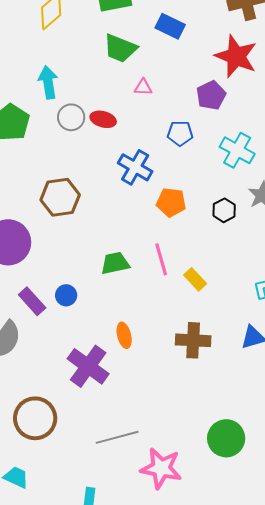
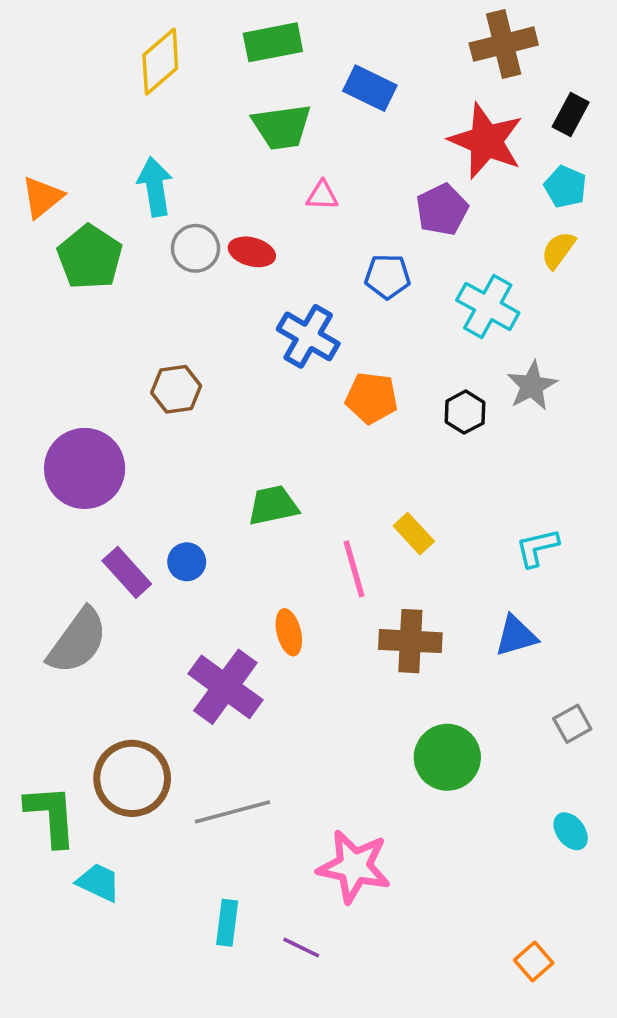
green trapezoid: (120, 48) -> (282, 127), turned -30
brown hexagon: (60, 197) -> (176, 389), size x0.7
pink line: (161, 259) -> (354, 569), moved
gray line: (117, 437) -> (232, 812), moved
green circle: (226, 438) -> (447, 757), moved

